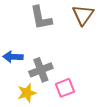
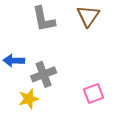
pink square: (65, 88) -> (93, 93), moved

